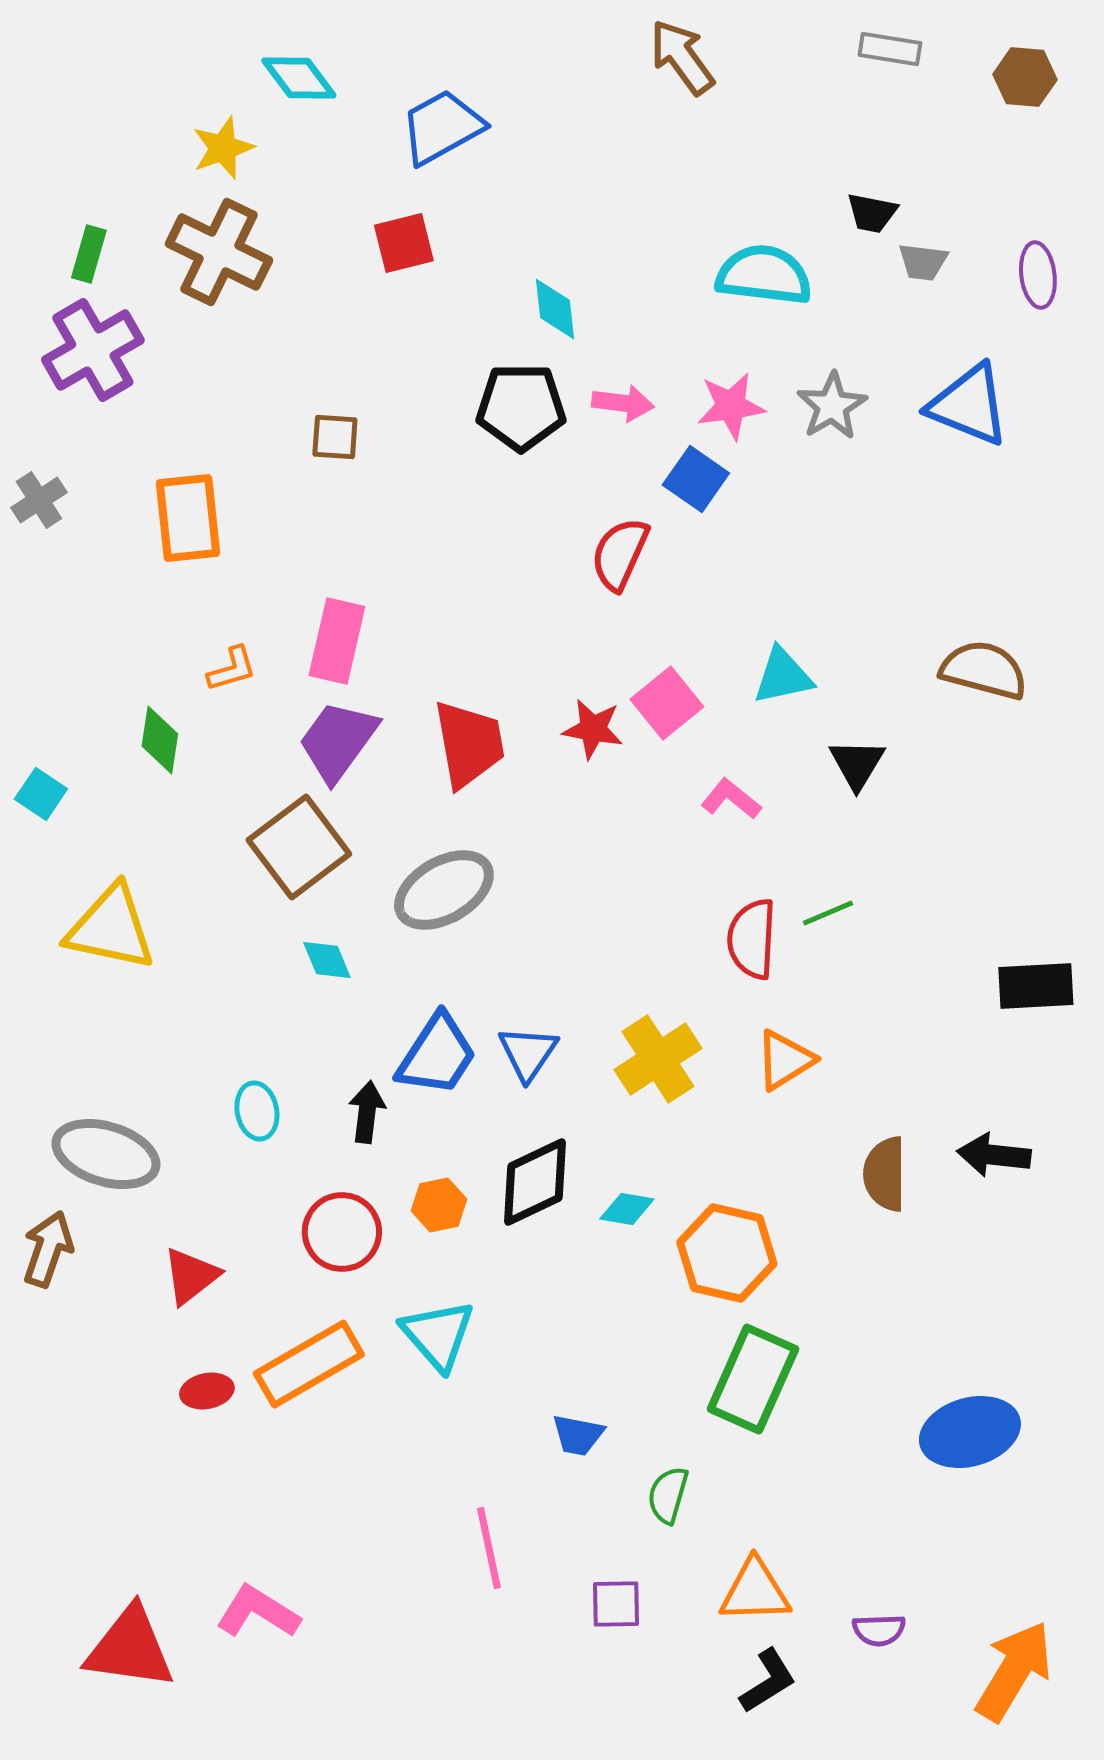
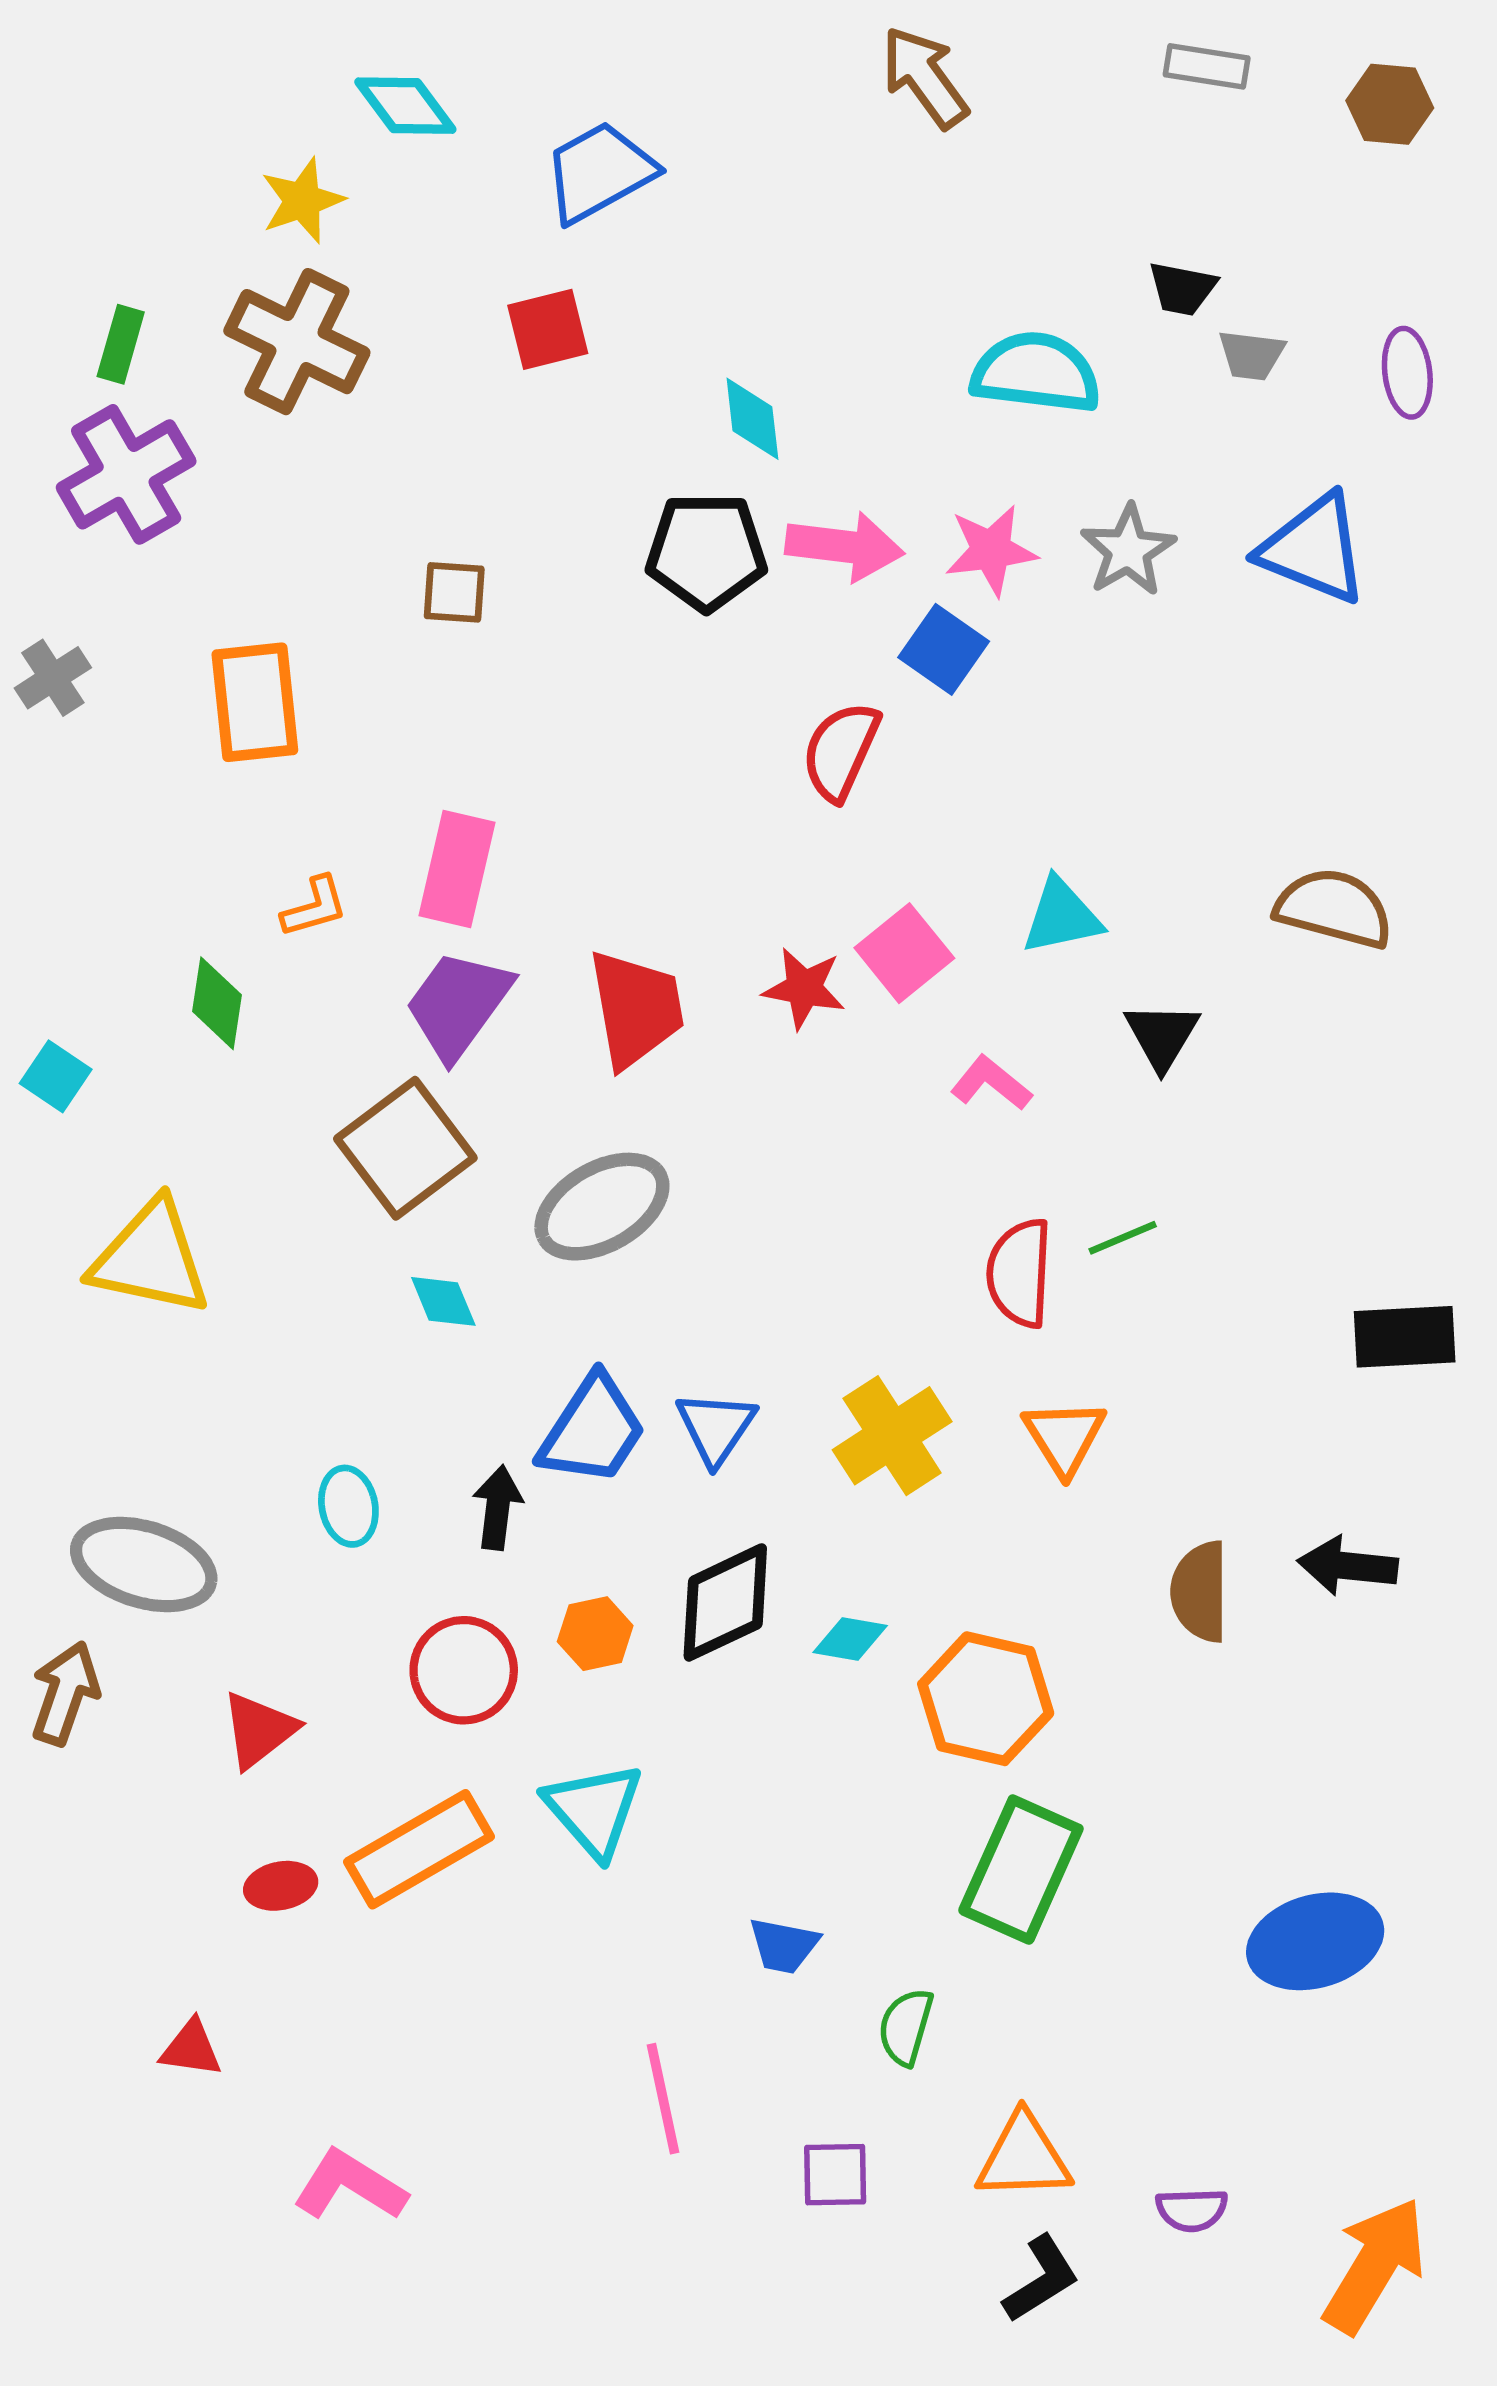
pink arrow: (623, 403) -> (845, 546), size x1.4
orange triangle: (785, 1060) -> (1064, 1437), turned -30
red triangle: (130, 1648) -> (191, 2049), moved, size x0.5

